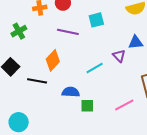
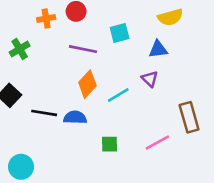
blue triangle: (136, 42) -> (158, 49), moved
orange diamond: (53, 60) -> (87, 84), moved
blue semicircle: (71, 92) -> (75, 117), moved

